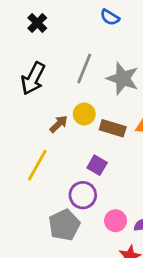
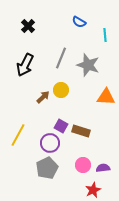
brown rectangle: (113, 128) -> (81, 131), moved
yellow line: (37, 165) -> (18, 135), moved
purple square: (97, 165) -> (61, 126), moved
purple circle: (83, 195) -> (50, 143), moved

